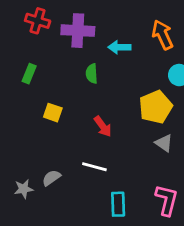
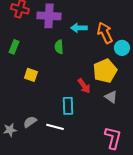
orange arrow: (163, 35) -> (105, 33), moved
red arrow: (103, 126) -> (84, 86), moved
white line: (94, 167) -> (55, 127), moved
cyan rectangle: (118, 204) -> (68, 106), moved

